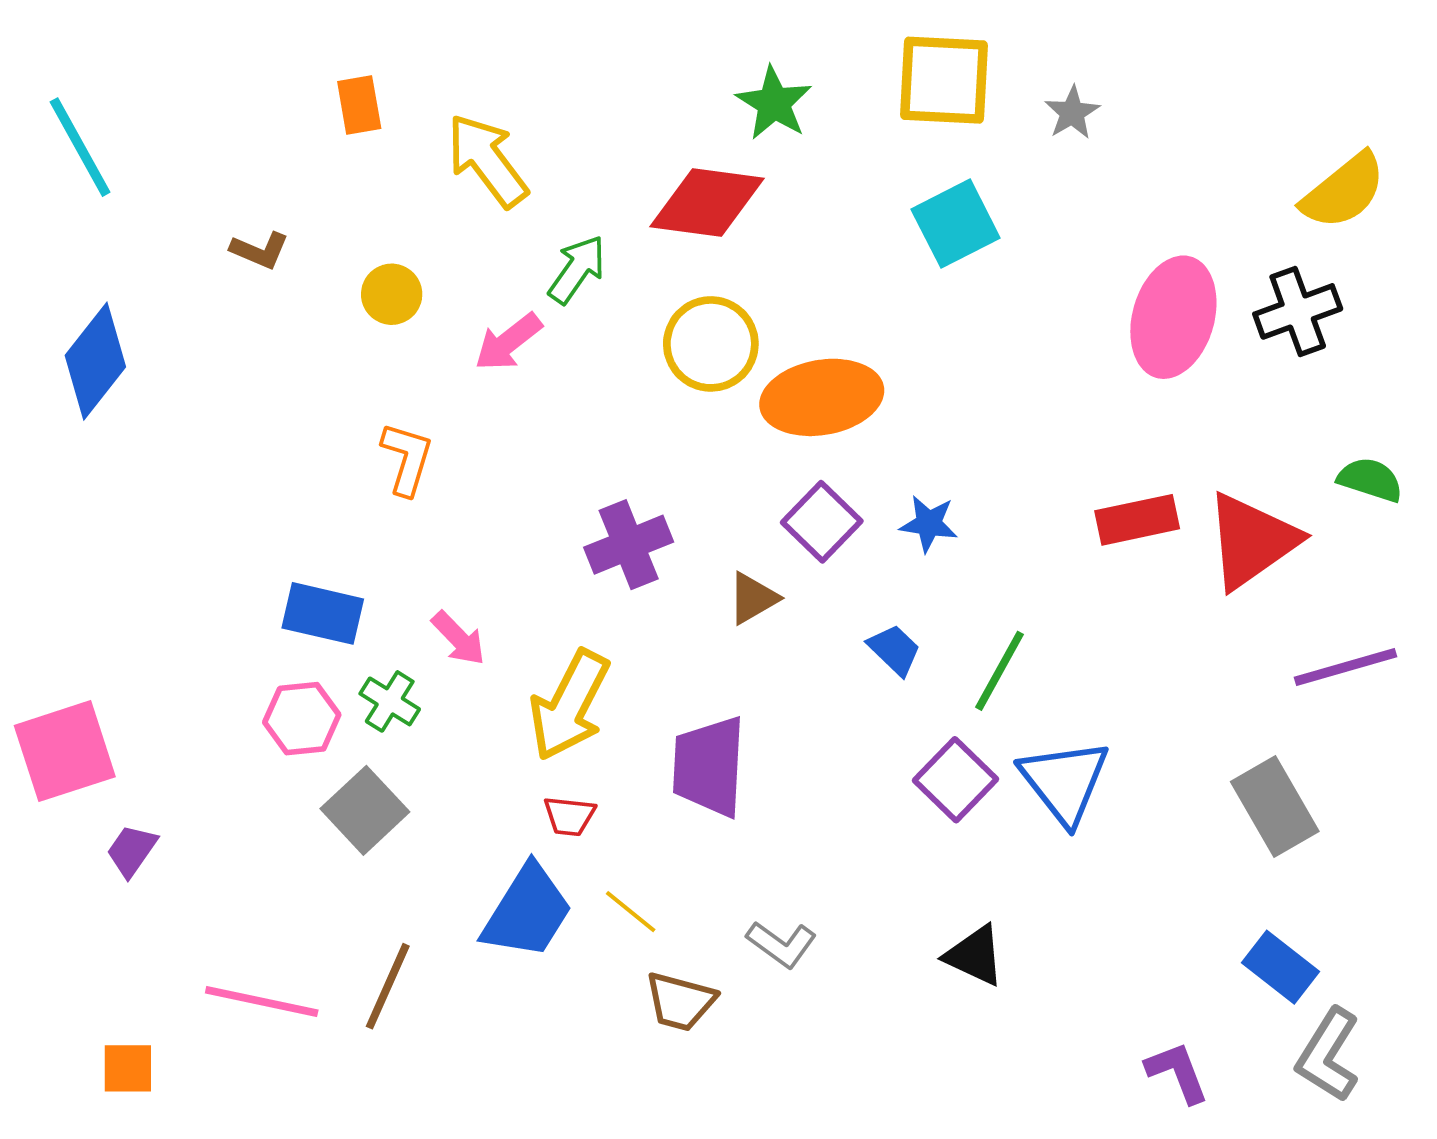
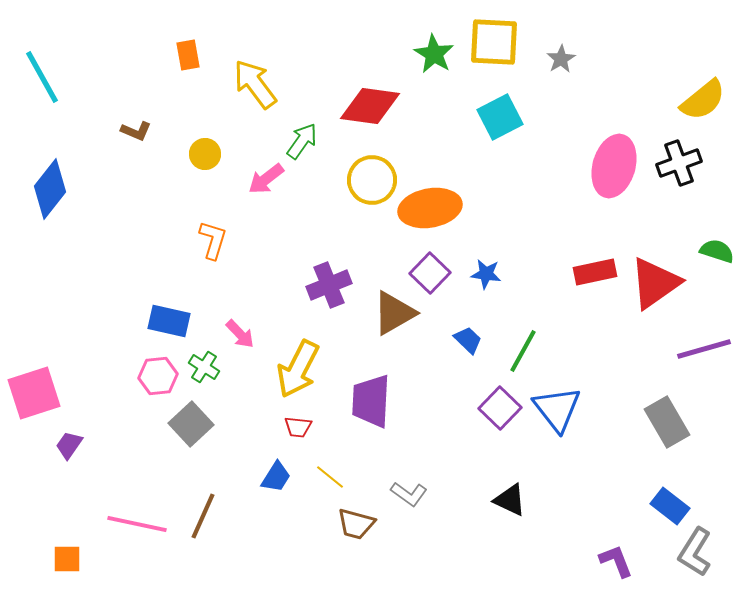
green star: (774, 103) -> (434, 54), moved
brown triangle: (753, 598) -> (394, 313), size x1.6
blue trapezoid: (527, 912) -> (276, 477), size x0.6

